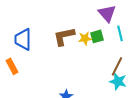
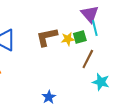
cyan line: (120, 33) -> (95, 28), moved
brown line: (117, 66) -> (88, 59), moved

